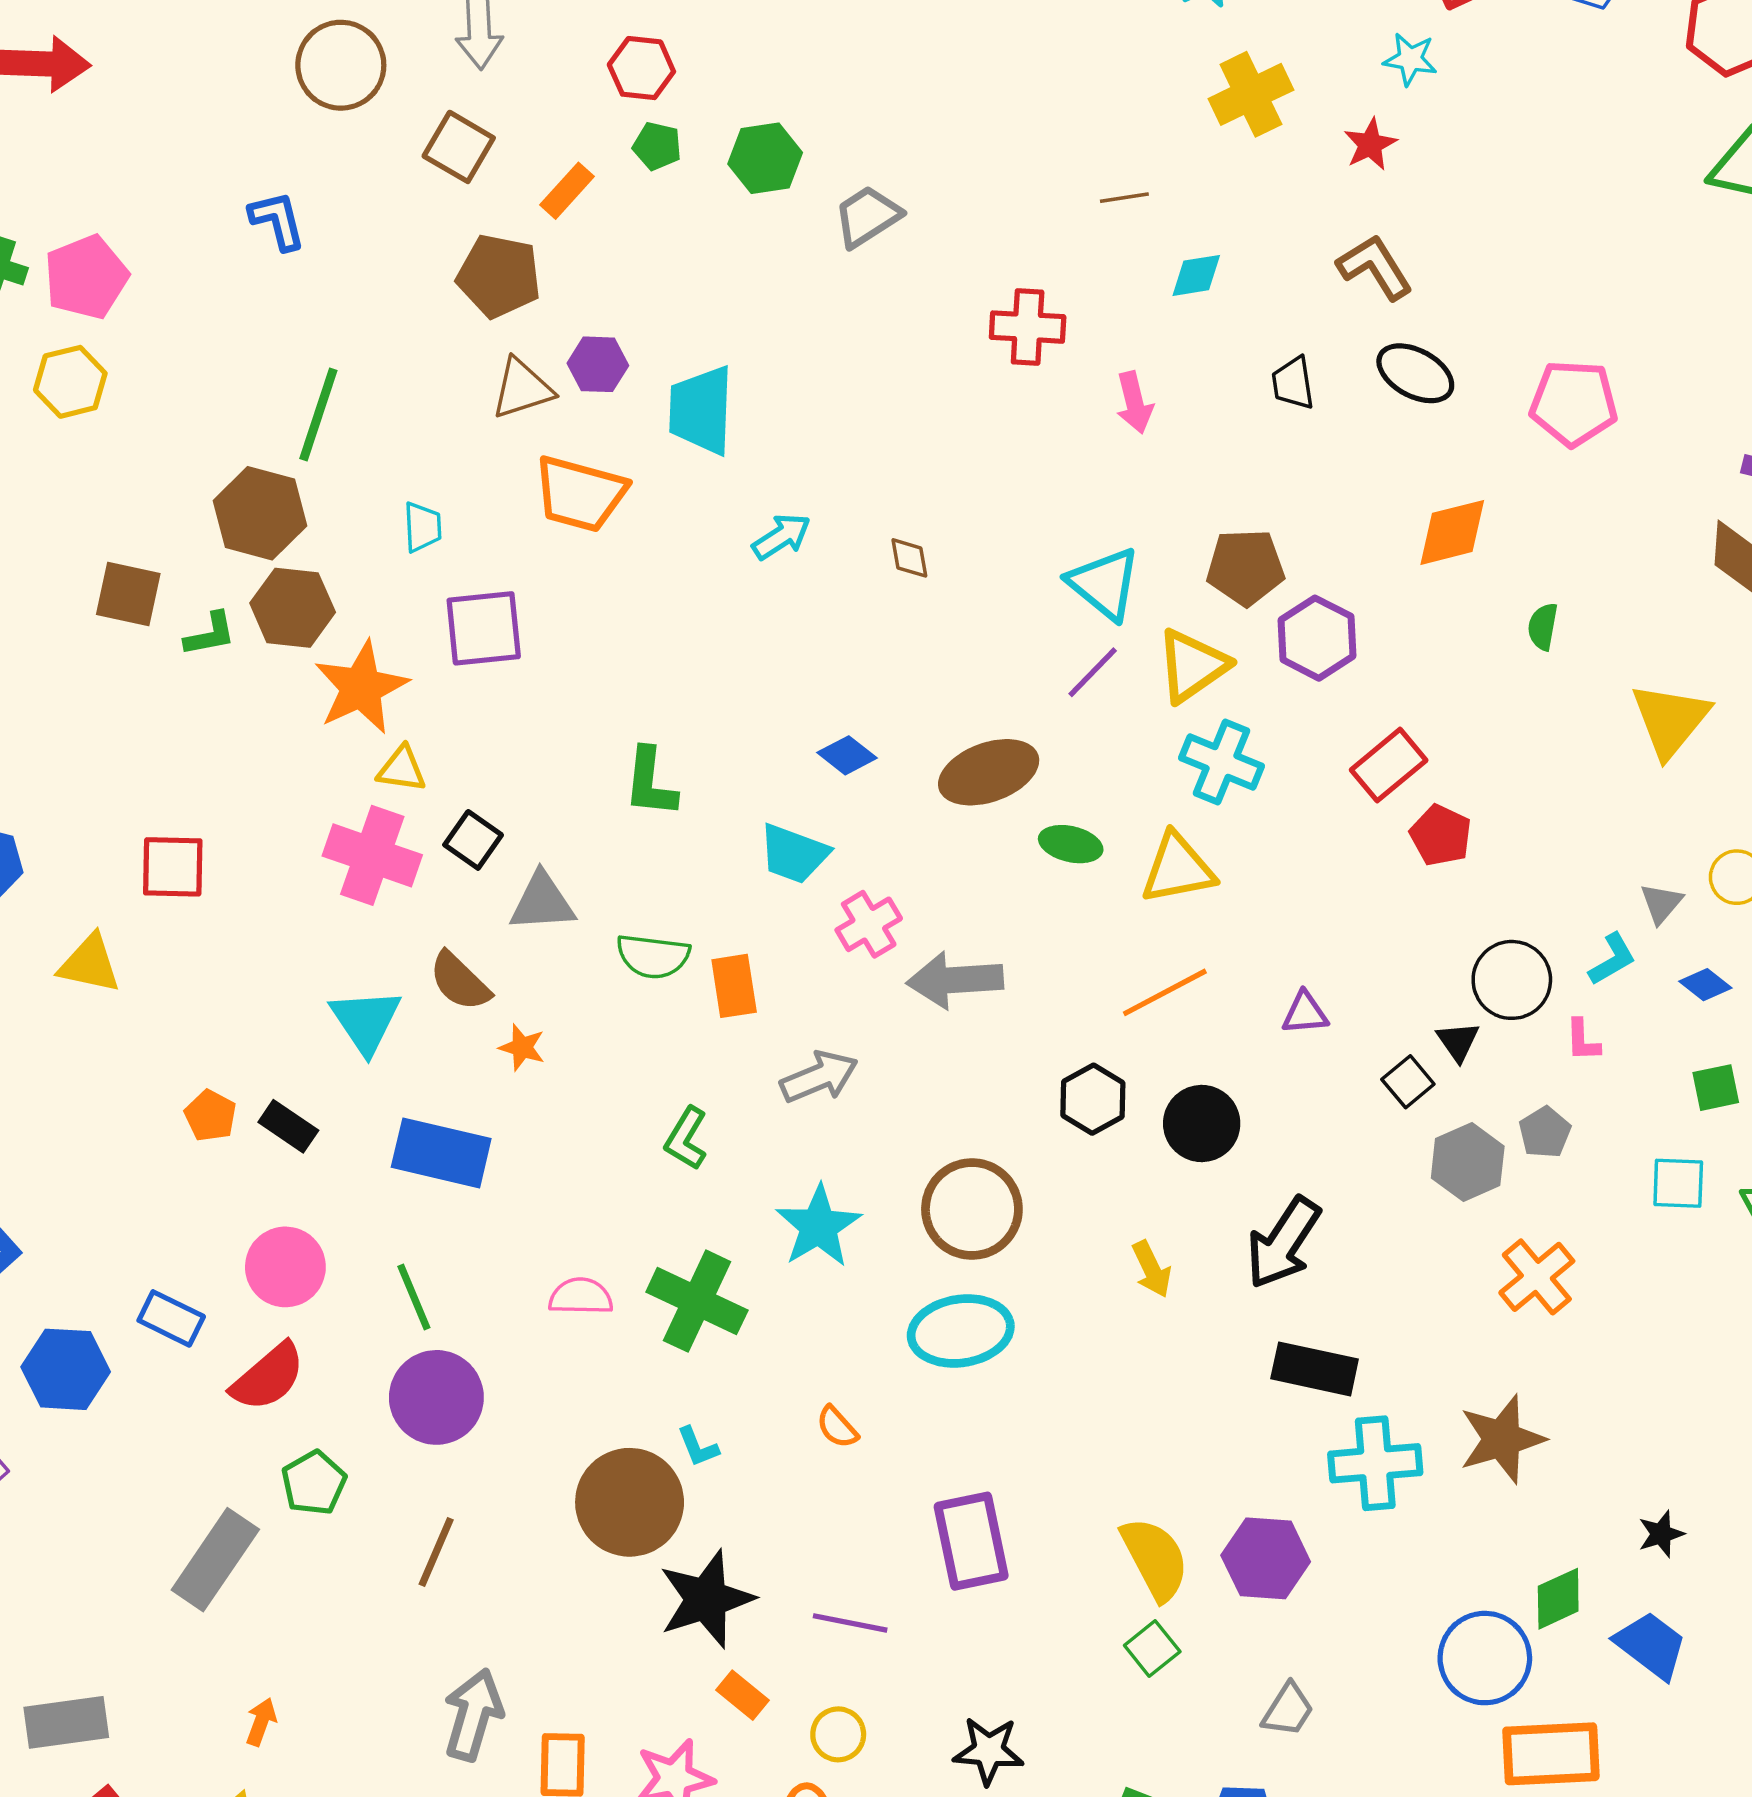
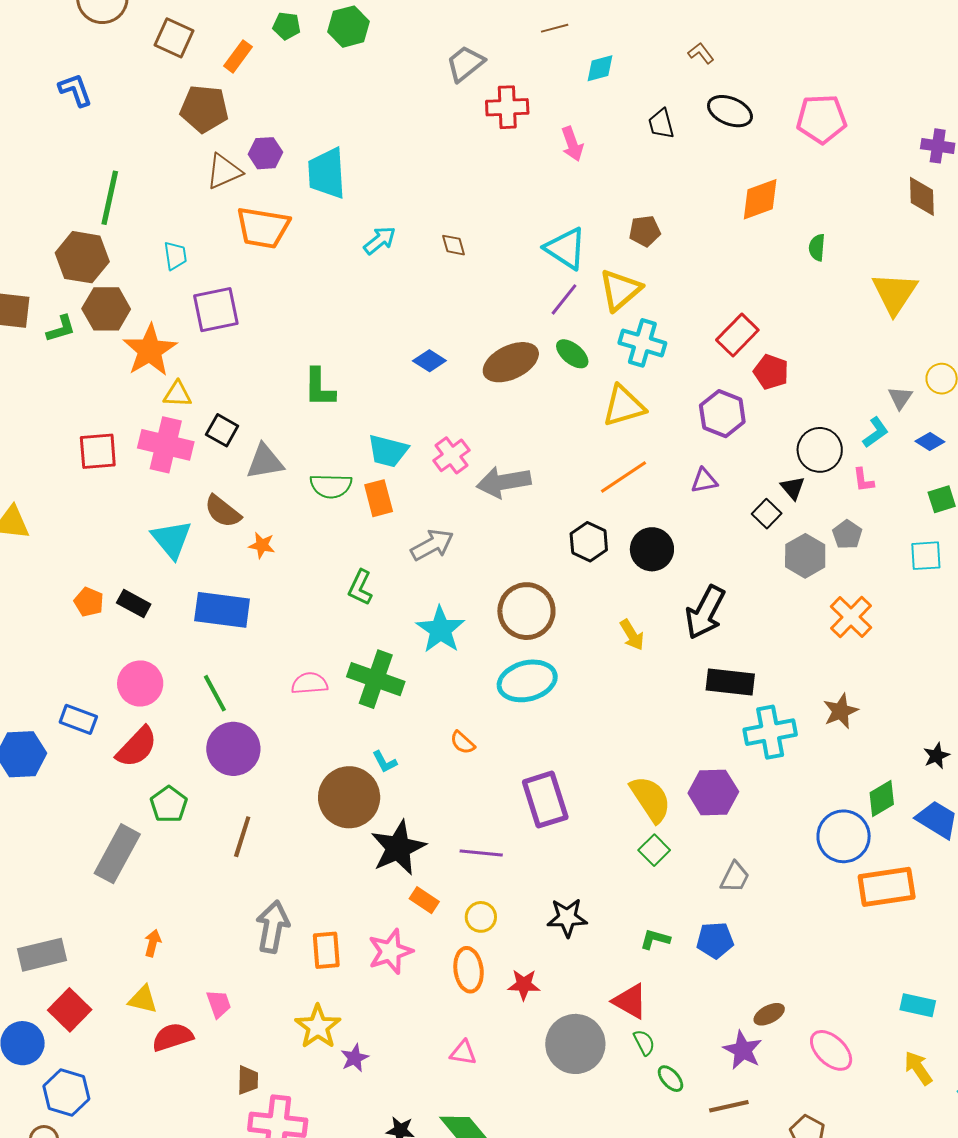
gray trapezoid: (867, 216) -> (465, 64), moved
brown L-shape: (1375, 267) -> (701, 53), size x0.6
brown pentagon: (1246, 567) -> (645, 231), size x0.7
purple hexagon: (1317, 638) -> (722, 414), moved
green ellipse: (1071, 844) -> (572, 354), moved, turned 32
cyan trapezoid: (794, 854) -> (388, 451), moved
red square: (173, 867) -> (98, 451), moved
brown star: (1502, 1439) -> (841, 711), size x0.7

